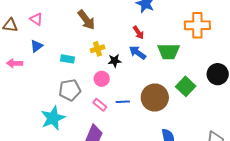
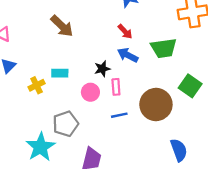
yellow cross: (98, 49) -> (37, 85), moved
cyan rectangle: (68, 59) -> (60, 73), moved
gray pentagon: (70, 90) -> (66, 124), moved
pink rectangle: (100, 105) -> (116, 87), moved, turned 56

